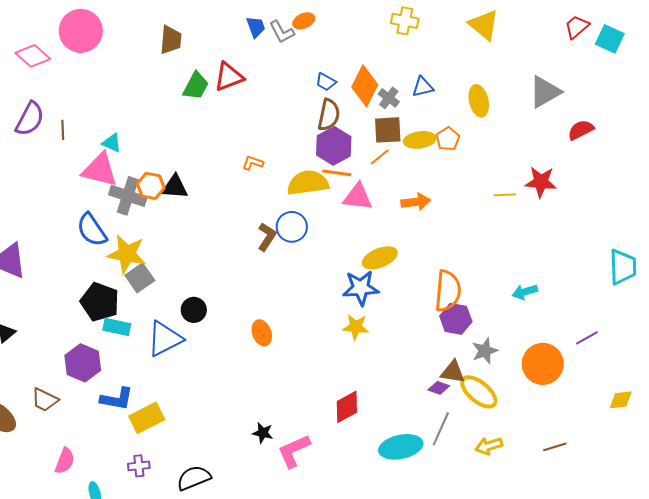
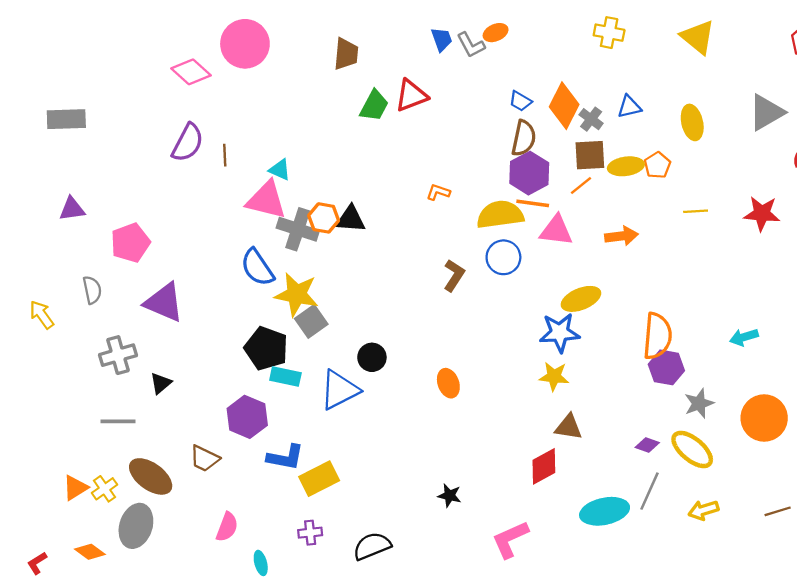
yellow line: (505, 195) -> (696, 211), moved
blue circle: (292, 227) -> (503, 257), moved
brown triangle: (453, 372) -> (569, 427), moved
pink L-shape: (294, 451) -> (510, 539), moved

